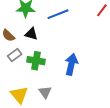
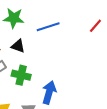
blue arrow: (71, 64) -> (49, 92), moved

